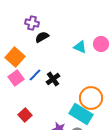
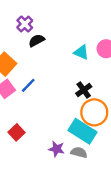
purple cross: (32, 23) -> (25, 24), turned 32
black cross: (53, 79) -> (84, 90), moved

